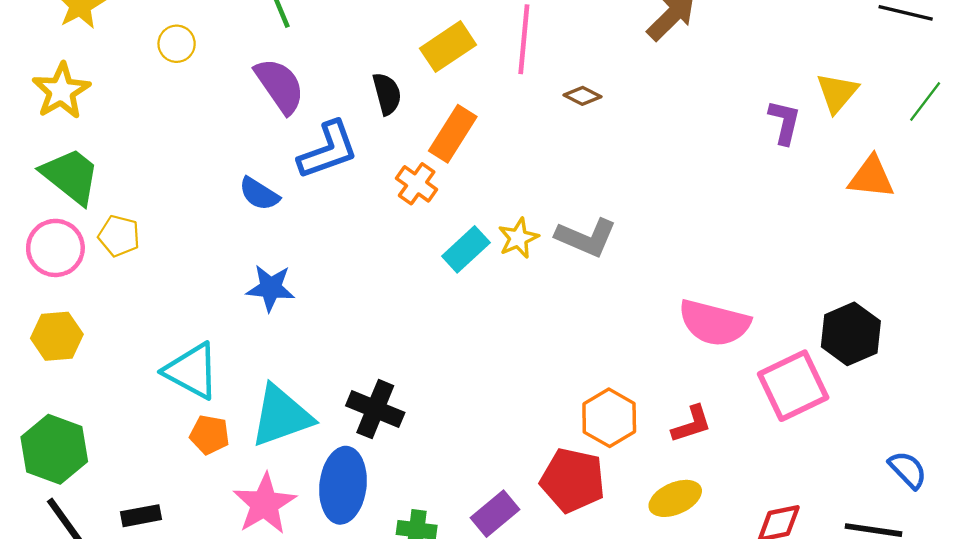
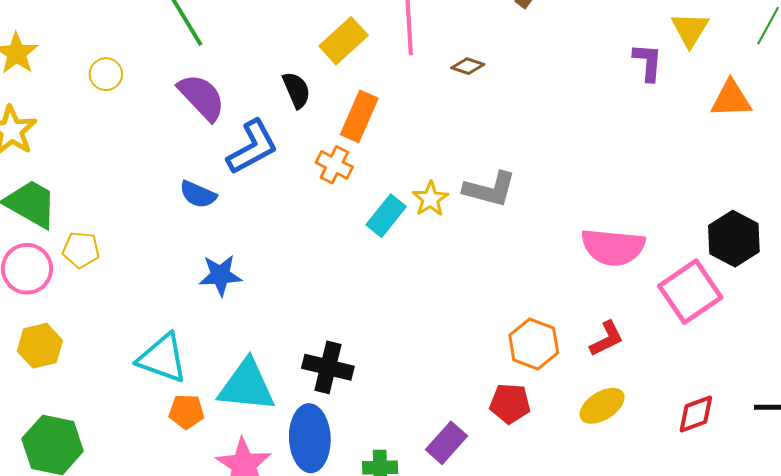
cyan triangle: (281, 416) -> (247, 386), turned 34
red pentagon: (573, 480) -> (510, 403), size x0.7

